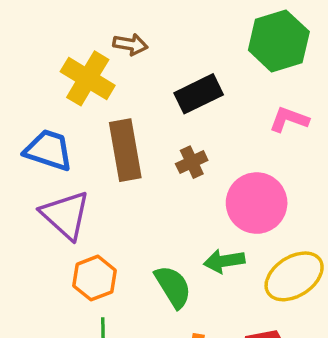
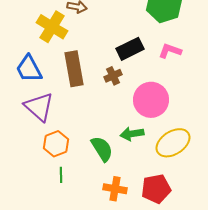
black rectangle: (199, 94) -> (130, 49), moved
blue trapezoid: (48, 150) -> (29, 69), turned -136

